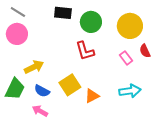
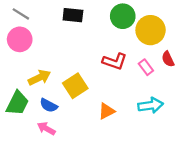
green circle: (91, 22) -> (123, 16), moved
red L-shape: (85, 51) -> (115, 61), moved, turned -55
yellow square: (70, 85) -> (75, 86), moved

